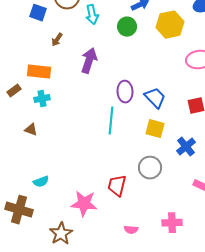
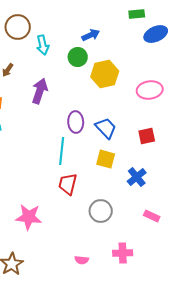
yellow hexagon: (170, 25) -> (105, 74), moved
gray circle: (150, 168) -> (101, 211), moved
red trapezoid: (117, 186) -> (68, 184), moved
pink star: (84, 204) -> (29, 217), moved

